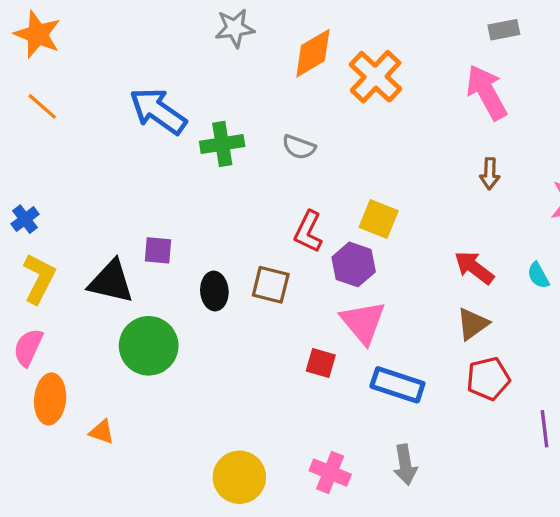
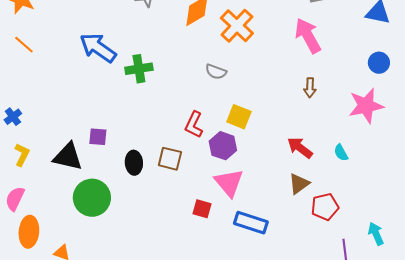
gray semicircle: (299, 147) -> (216, 72), moved
yellow L-shape: (39, 279) -> (22, 155), size x0.7
red pentagon: (488, 379) -> (325, 207), moved

